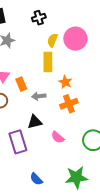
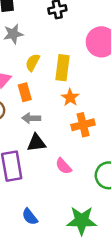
yellow semicircle: (52, 40) -> (33, 62), moved
orange star: (65, 82) -> (70, 98), moved
gray arrow: (39, 96) -> (31, 118), moved

